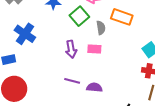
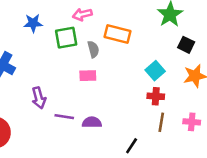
green square: (79, 16) -> (66, 38), turned 36
purple arrow: (71, 49) -> (39, 98), moved

